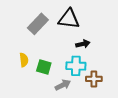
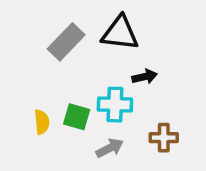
yellow semicircle: (24, 60) -> (42, 122), moved
cyan cross: (76, 66) -> (115, 105), moved

